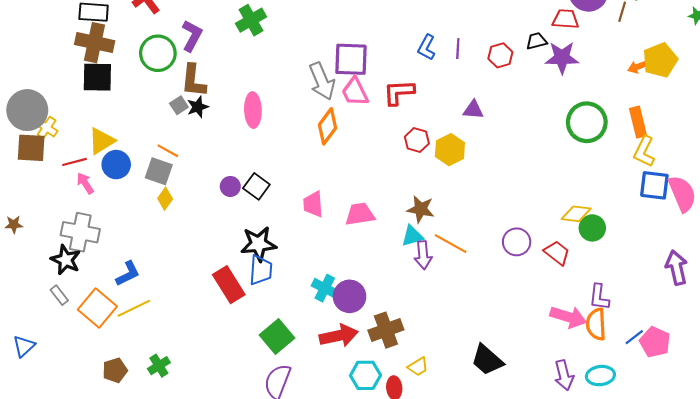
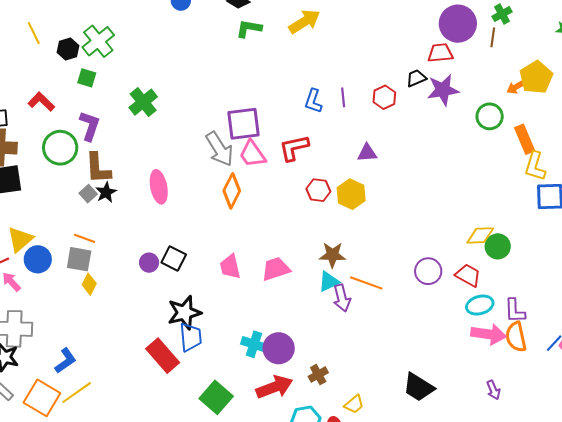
green circle: (587, 122) -> (490, 116), moved, size x0.7
brown cross: (386, 330) -> (318, 375), size x0.6
purple arrow: (564, 375) -> (493, 390), size x0.7
cyan ellipse: (600, 376) -> (480, 305), moved

